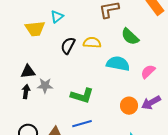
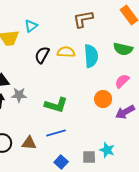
green semicircle: (130, 37) -> (123, 49), moved, turned -30
cyan semicircle: (118, 64) -> (91, 56), moved, turned 75
orange circle: (129, 106) -> (103, 99), moved

